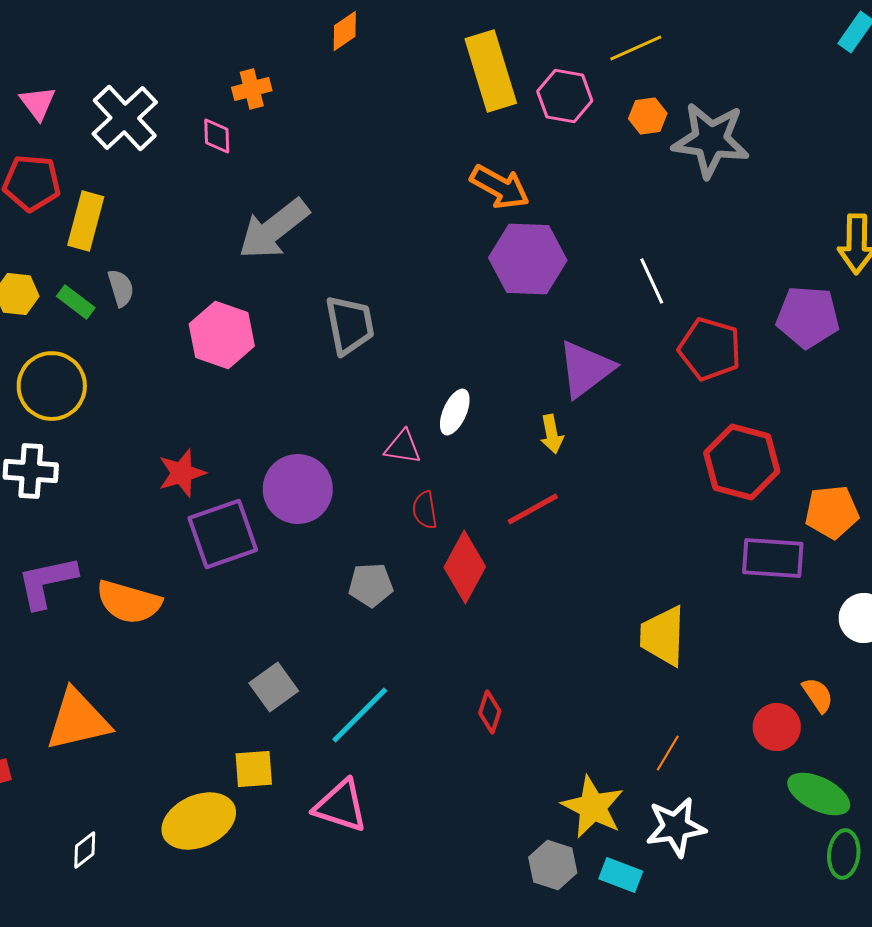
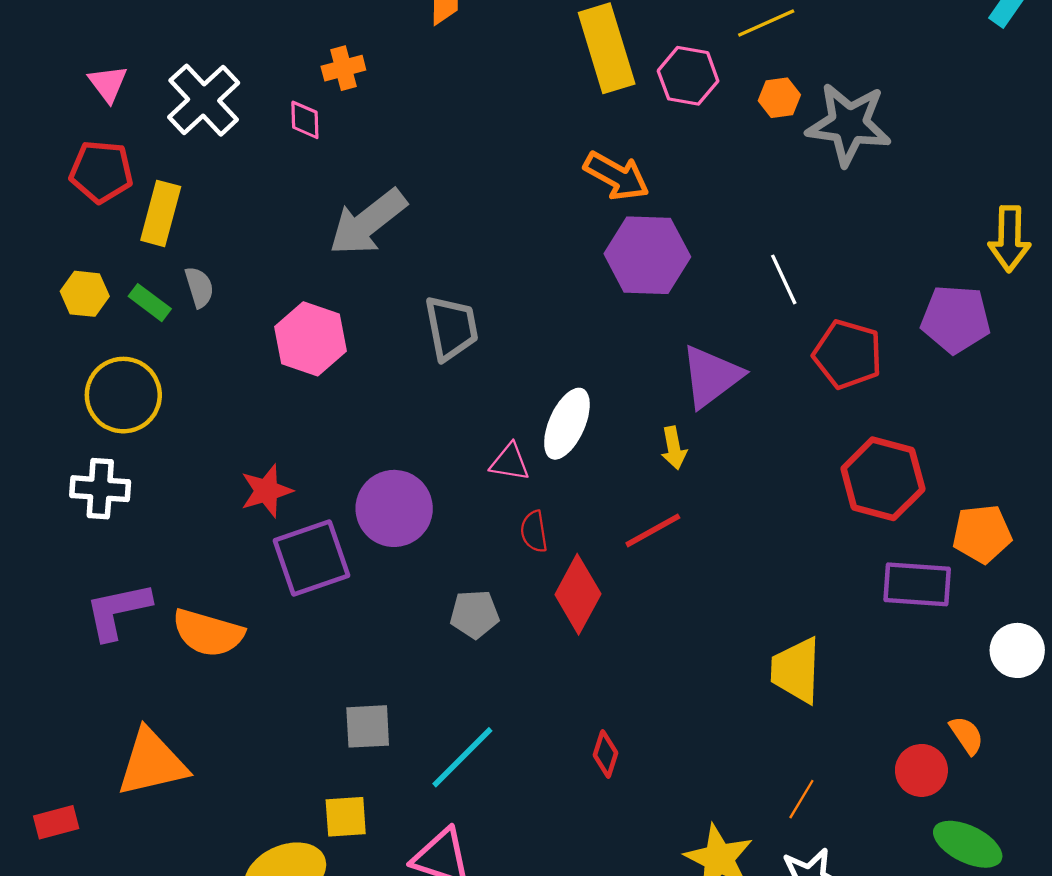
white ellipse: (455, 412) -> (567, 424), size x1.4
gray square: (274, 687) -> (368, 726), turned 33

